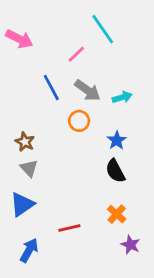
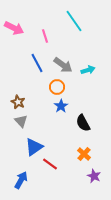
pink line: (76, 54) -> (45, 36), moved, turned -64
blue star: (117, 140) -> (61, 106), moved
blue triangle: (22, 204) -> (34, 147), moved
red line: (69, 228) -> (50, 164), turned 49

